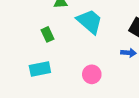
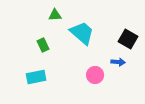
pink circle: (92, 74) -> (95, 75), moved

